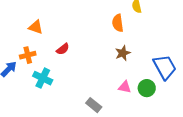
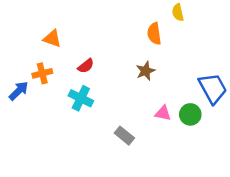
brown star: (123, 53) -> (146, 71), moved
cyan cross: (43, 78) -> (81, 98), moved

